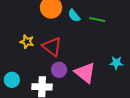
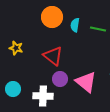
cyan semicircle: (74, 16) -> (75, 25), turned 48
yellow star: (27, 42) -> (16, 48), moved

